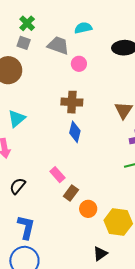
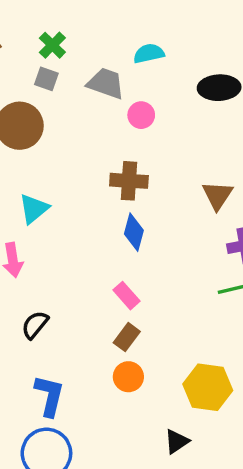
pink rectangle: (57, 175) -> (127, 296), moved
orange circle: (88, 209) -> (128, 377), moved

